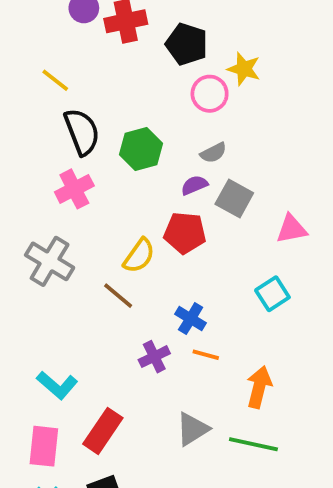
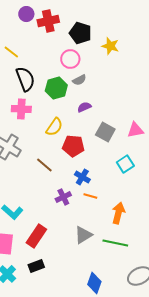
pink circle: (210, 94) -> (70, 59), moved
gray semicircle: (213, 153) -> (79, 80), moved
pink cross: (74, 189) -> (21, 109), turned 30
gray square: (234, 198) -> (105, 132), moved
red pentagon: (185, 233) -> (73, 146), moved
yellow semicircle: (139, 256) -> (54, 127), moved

